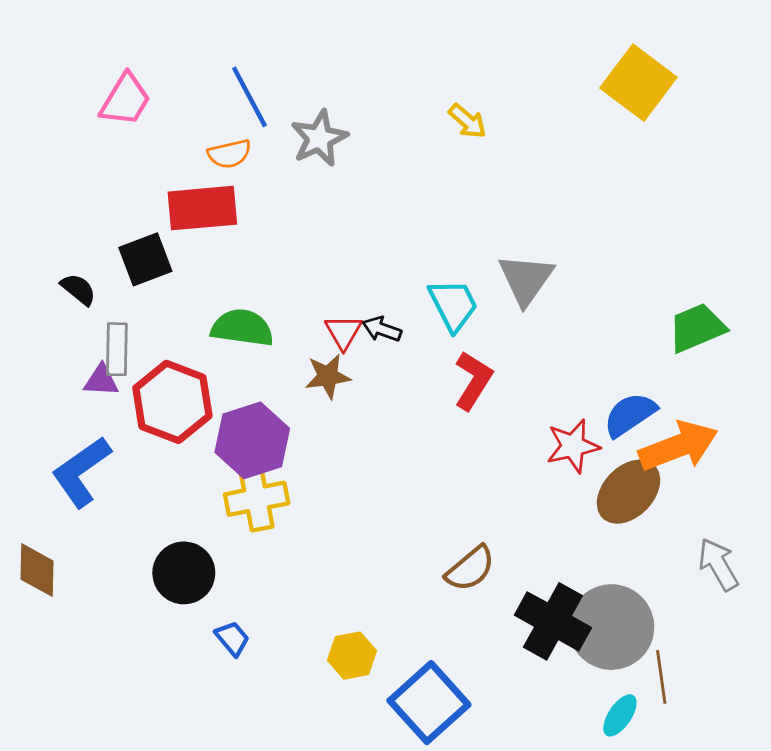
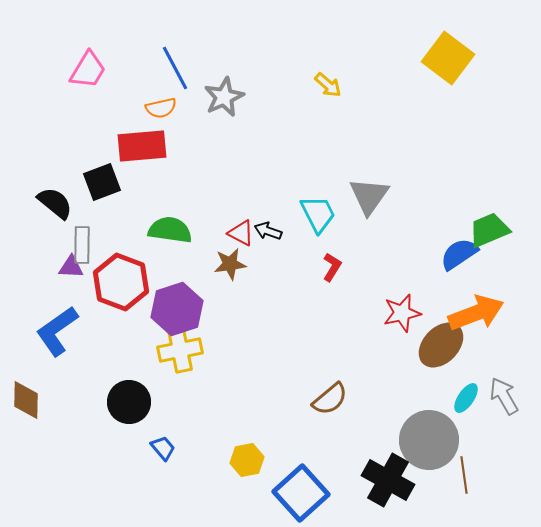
black semicircle: (78, 289) -> (55, 203), size x1.4
red triangle: (343, 332) -> (241, 233), turned -32
red L-shape: (473, 380) -> (332, 267), size x0.7
blue semicircle: (630, 415) -> (459, 254), moved
black cross: (553, 621) -> (388, 480), moved
cyan ellipse: (620, 715) -> (466, 398), moved

